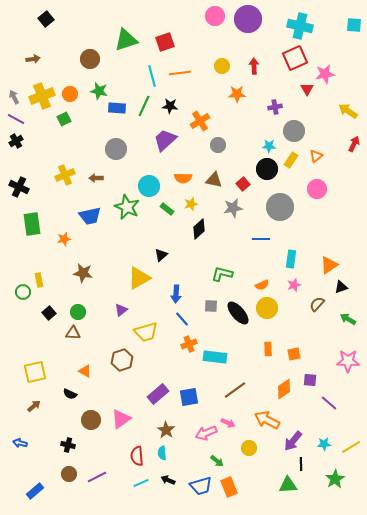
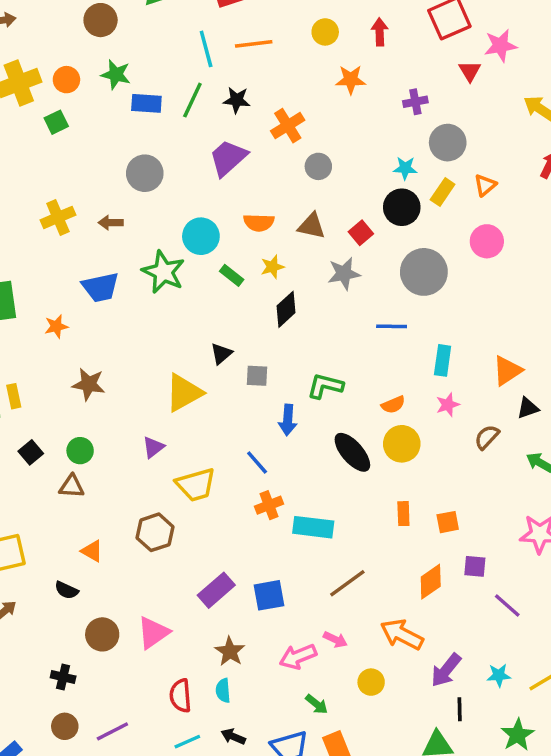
blue arrow: (176, 294) -> (288, 420), moved
gray square: (211, 306) -> (257, 376), moved

